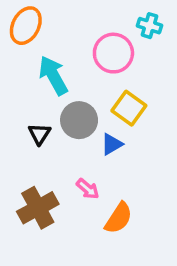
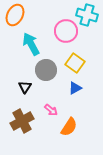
cyan cross: (150, 26) -> (87, 15), size x1.5
black triangle: (40, 134) -> (25, 87), moved
blue triangle: (112, 144) -> (75, 88), moved

